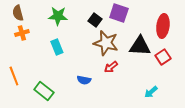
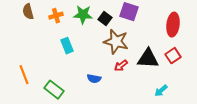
green star: (58, 16) -> (83, 15), moved
orange cross: (22, 33) -> (56, 16), moved
black triangle: (140, 46) -> (148, 59), moved

